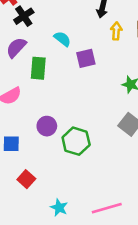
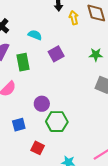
purple square: (86, 58) -> (56, 54), moved
green hexagon: (76, 141) -> (57, 122), moved

